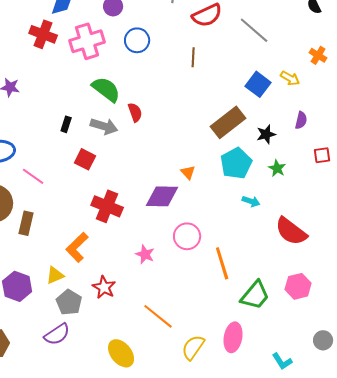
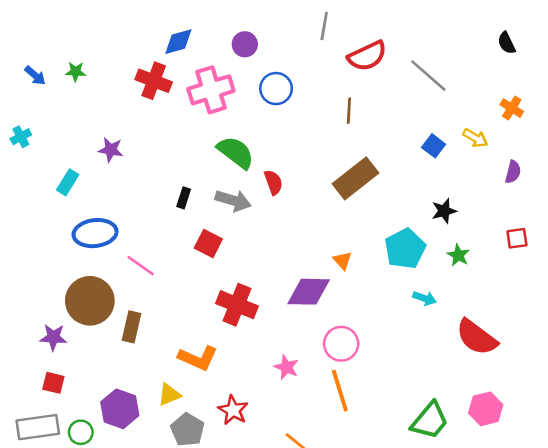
blue square: (258, 84) -> (434, 146), size x0.7
purple semicircle: (301, 120) -> (513, 172), moved
brown rectangle: (228, 122) -> (355, 178), moved
orange L-shape: (77, 247) -> (198, 358), turned -112
orange line: (222, 263) -> (340, 391), moved

